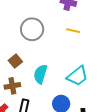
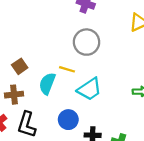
gray circle: (32, 29) -> (87, 42), moved
yellow line: (73, 31) -> (67, 69), moved

